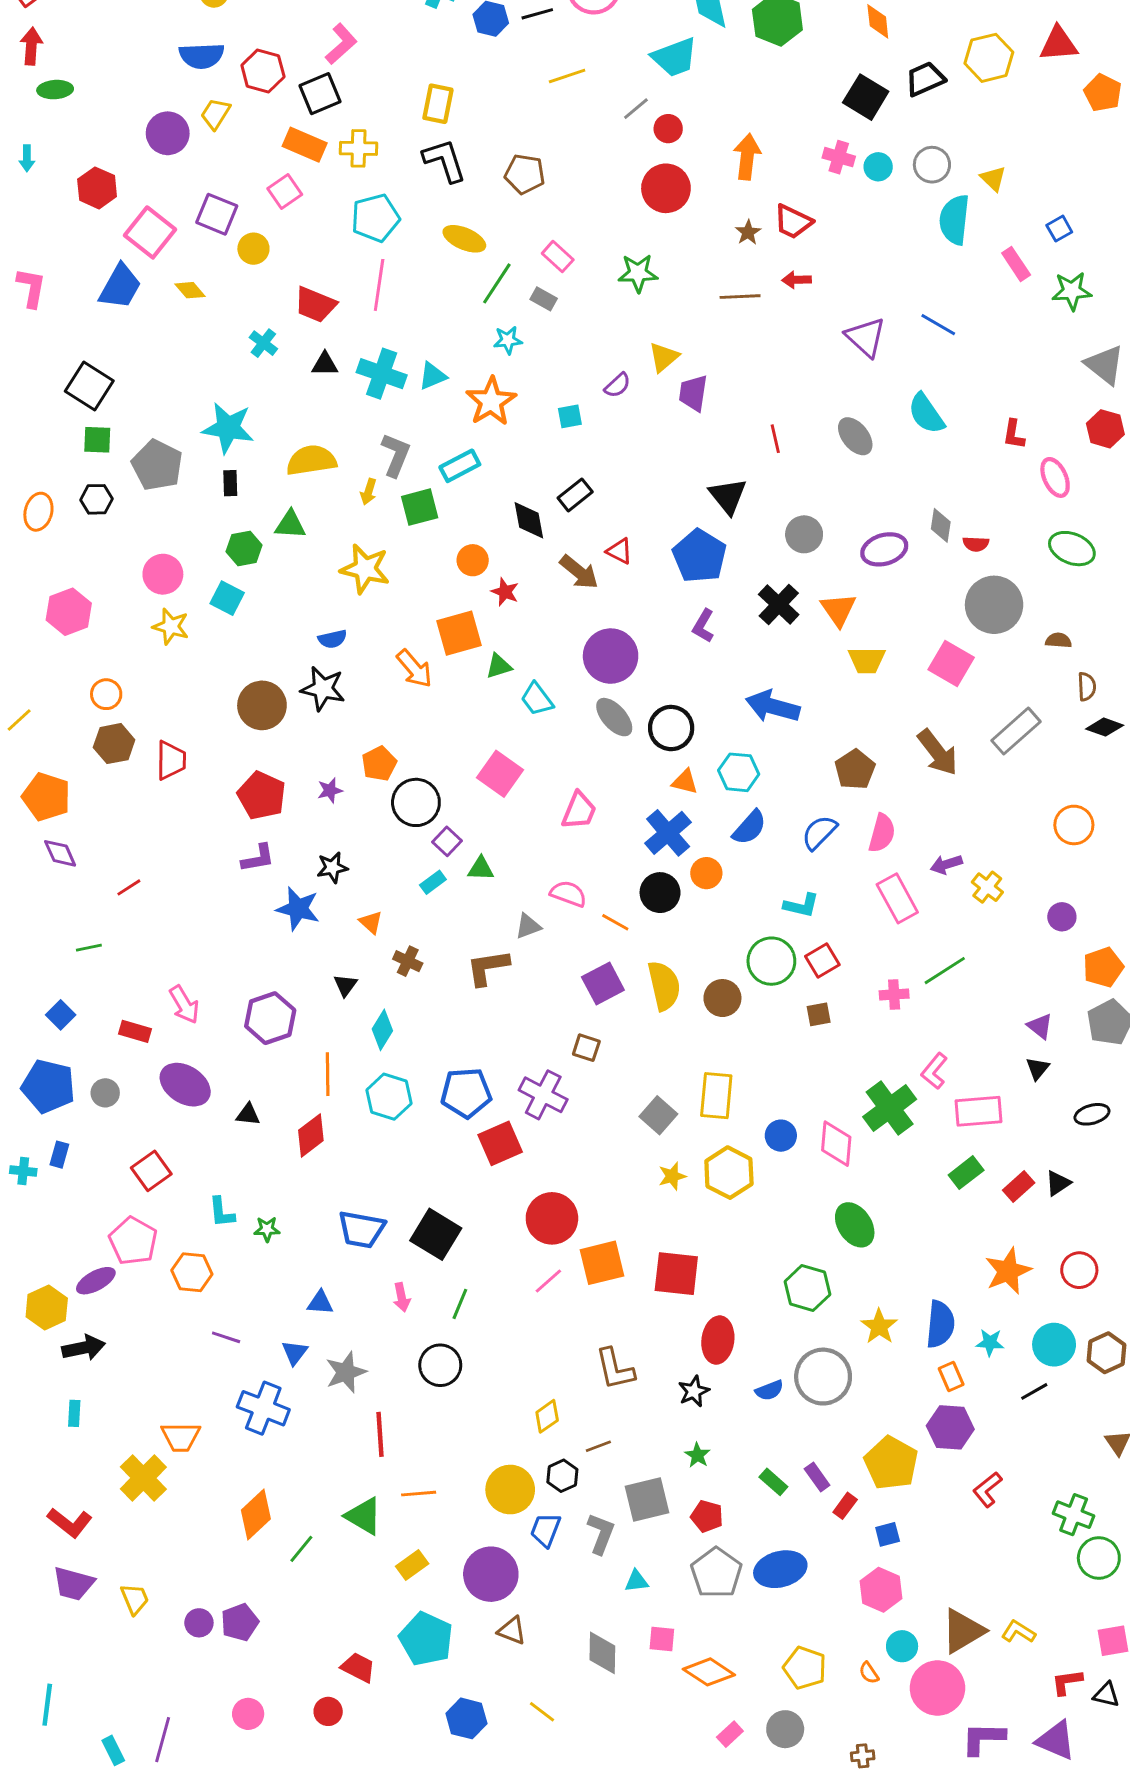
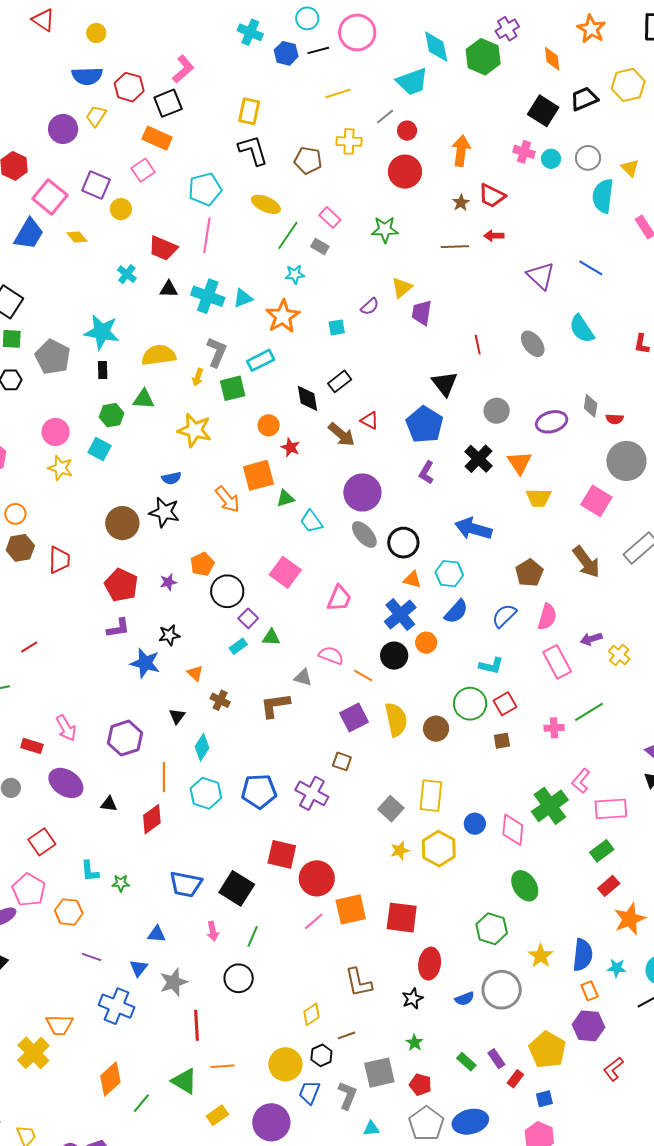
yellow cross: (358, 148) -> (349, 141), moved
gray triangle: (528, 926) -> (303, 677), turned 36
red square: (500, 1143) -> (282, 854), moved, turned 36
red rectangle: (1019, 1186) -> (609, 886), moved

